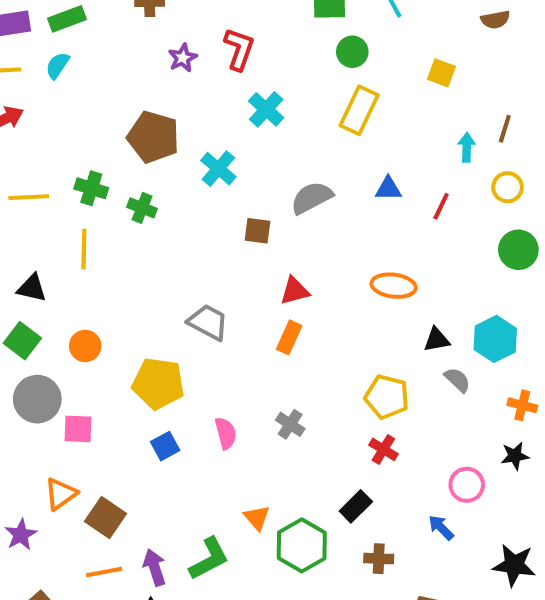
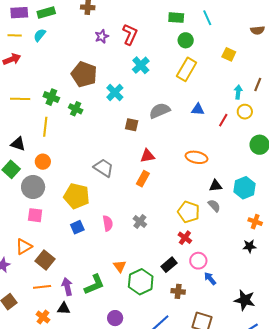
yellow circle: (508, 187) -> (245, 112), moved
orange circle: (85, 346) -> (43, 162), moved
gray semicircle: (457, 380) -> (214, 206), moved
gray circle: (37, 399) -> (33, 187), moved
pink circle: (467, 485) -> (198, 261), moved

